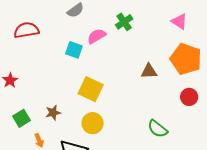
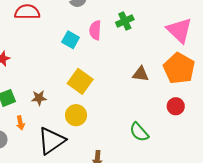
pink triangle: (179, 22) -> (179, 30), size x1.6
pink semicircle: (97, 36) -> (95, 30), turned -66

